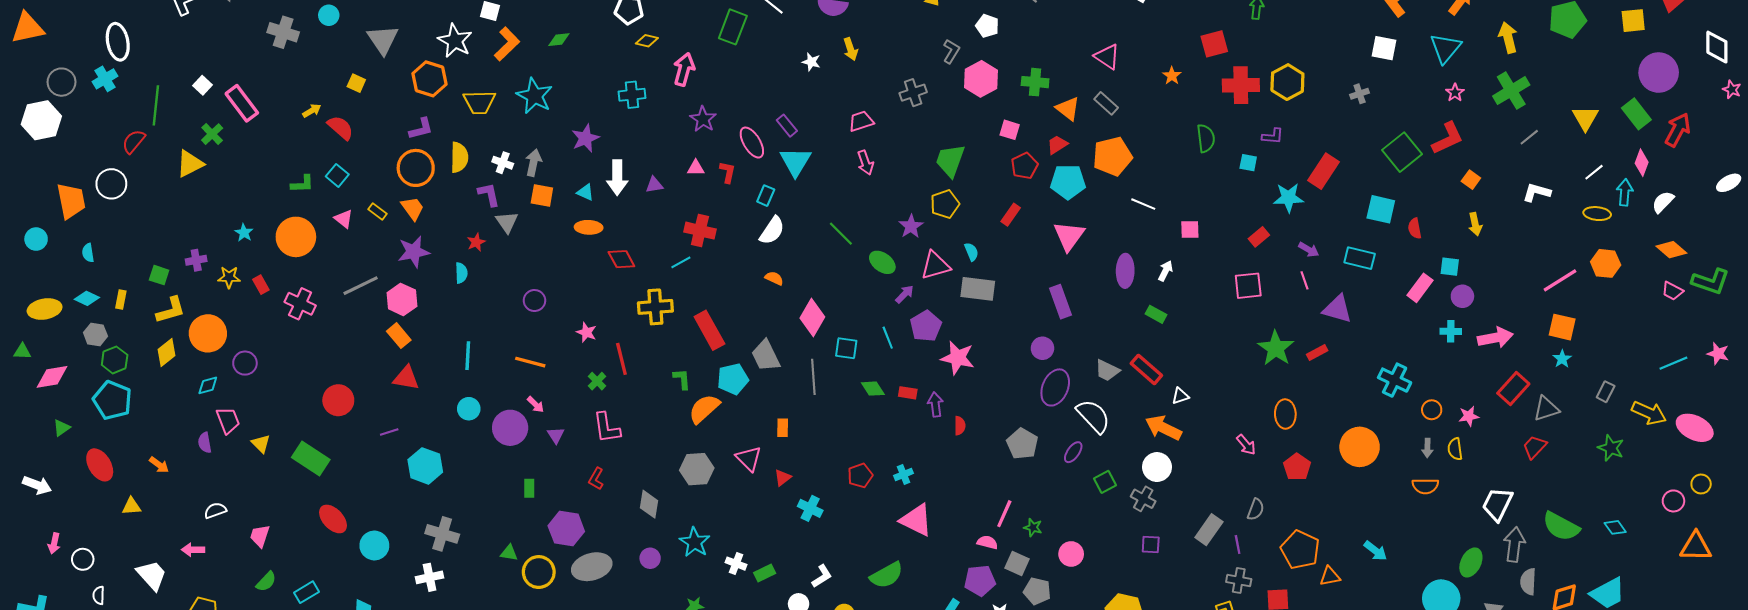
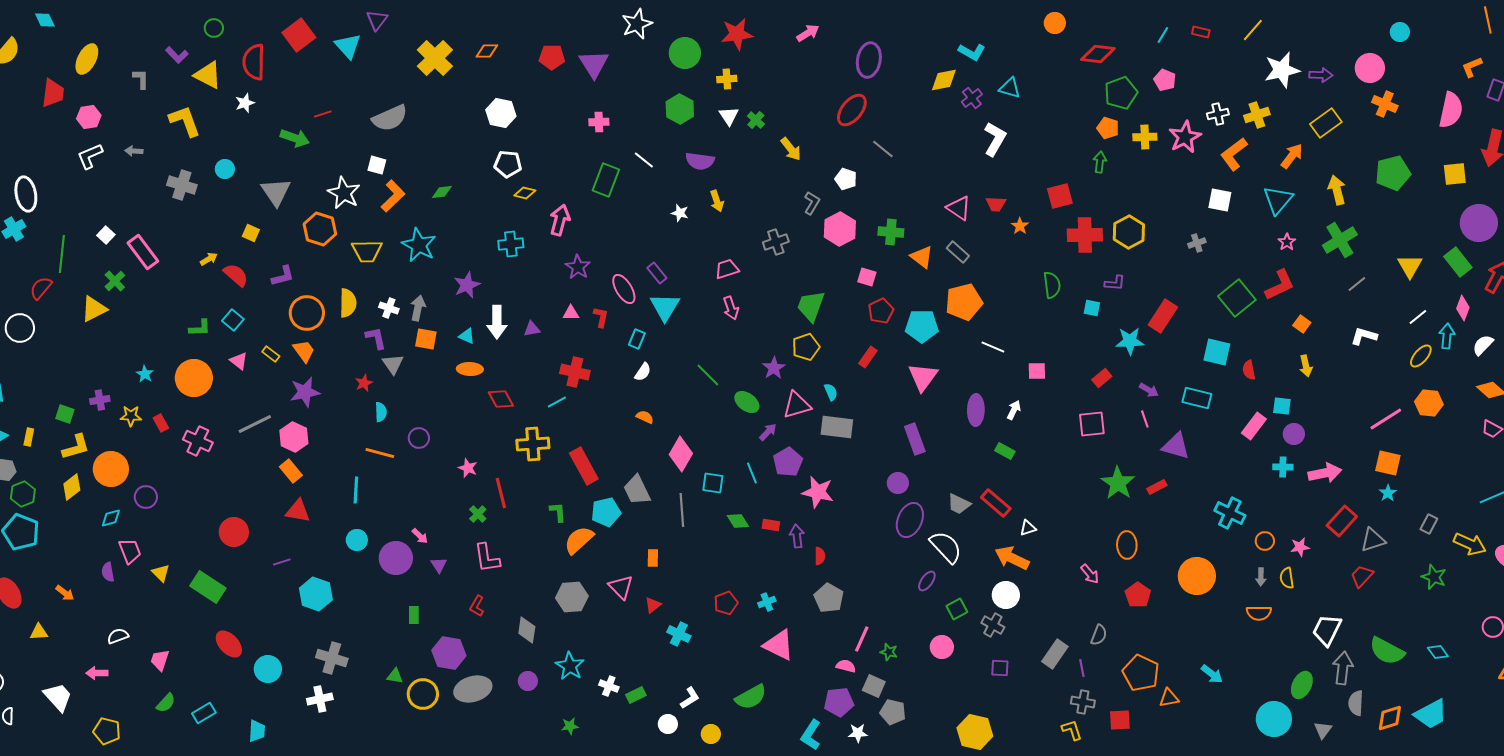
purple L-shape: (421, 129) -> (283, 276), moved
red trapezoid: (1057, 145) -> (996, 204), moved, turned -145
yellow ellipse: (1597, 214) -> (1421, 356), turned -55
white semicircle: (772, 231) -> (643, 372), size x0.7
cyan semicircle: (461, 273) -> (381, 412), moved
orange line: (530, 362) -> (380, 453), moved
gray pentagon: (1022, 444) -> (829, 598), moved
pink circle: (1071, 554) -> (942, 647), moved

